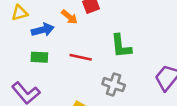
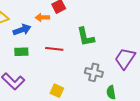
orange arrow: (69, 17) -> (42, 17), turned 144
gray cross: (114, 85) -> (94, 72), moved

